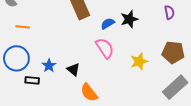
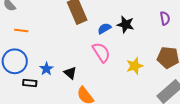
black star: (129, 19) -> (126, 24), turned 30

